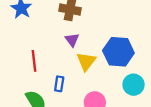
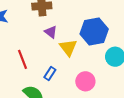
blue rectangle: (59, 84) -> (50, 74), turned 40

